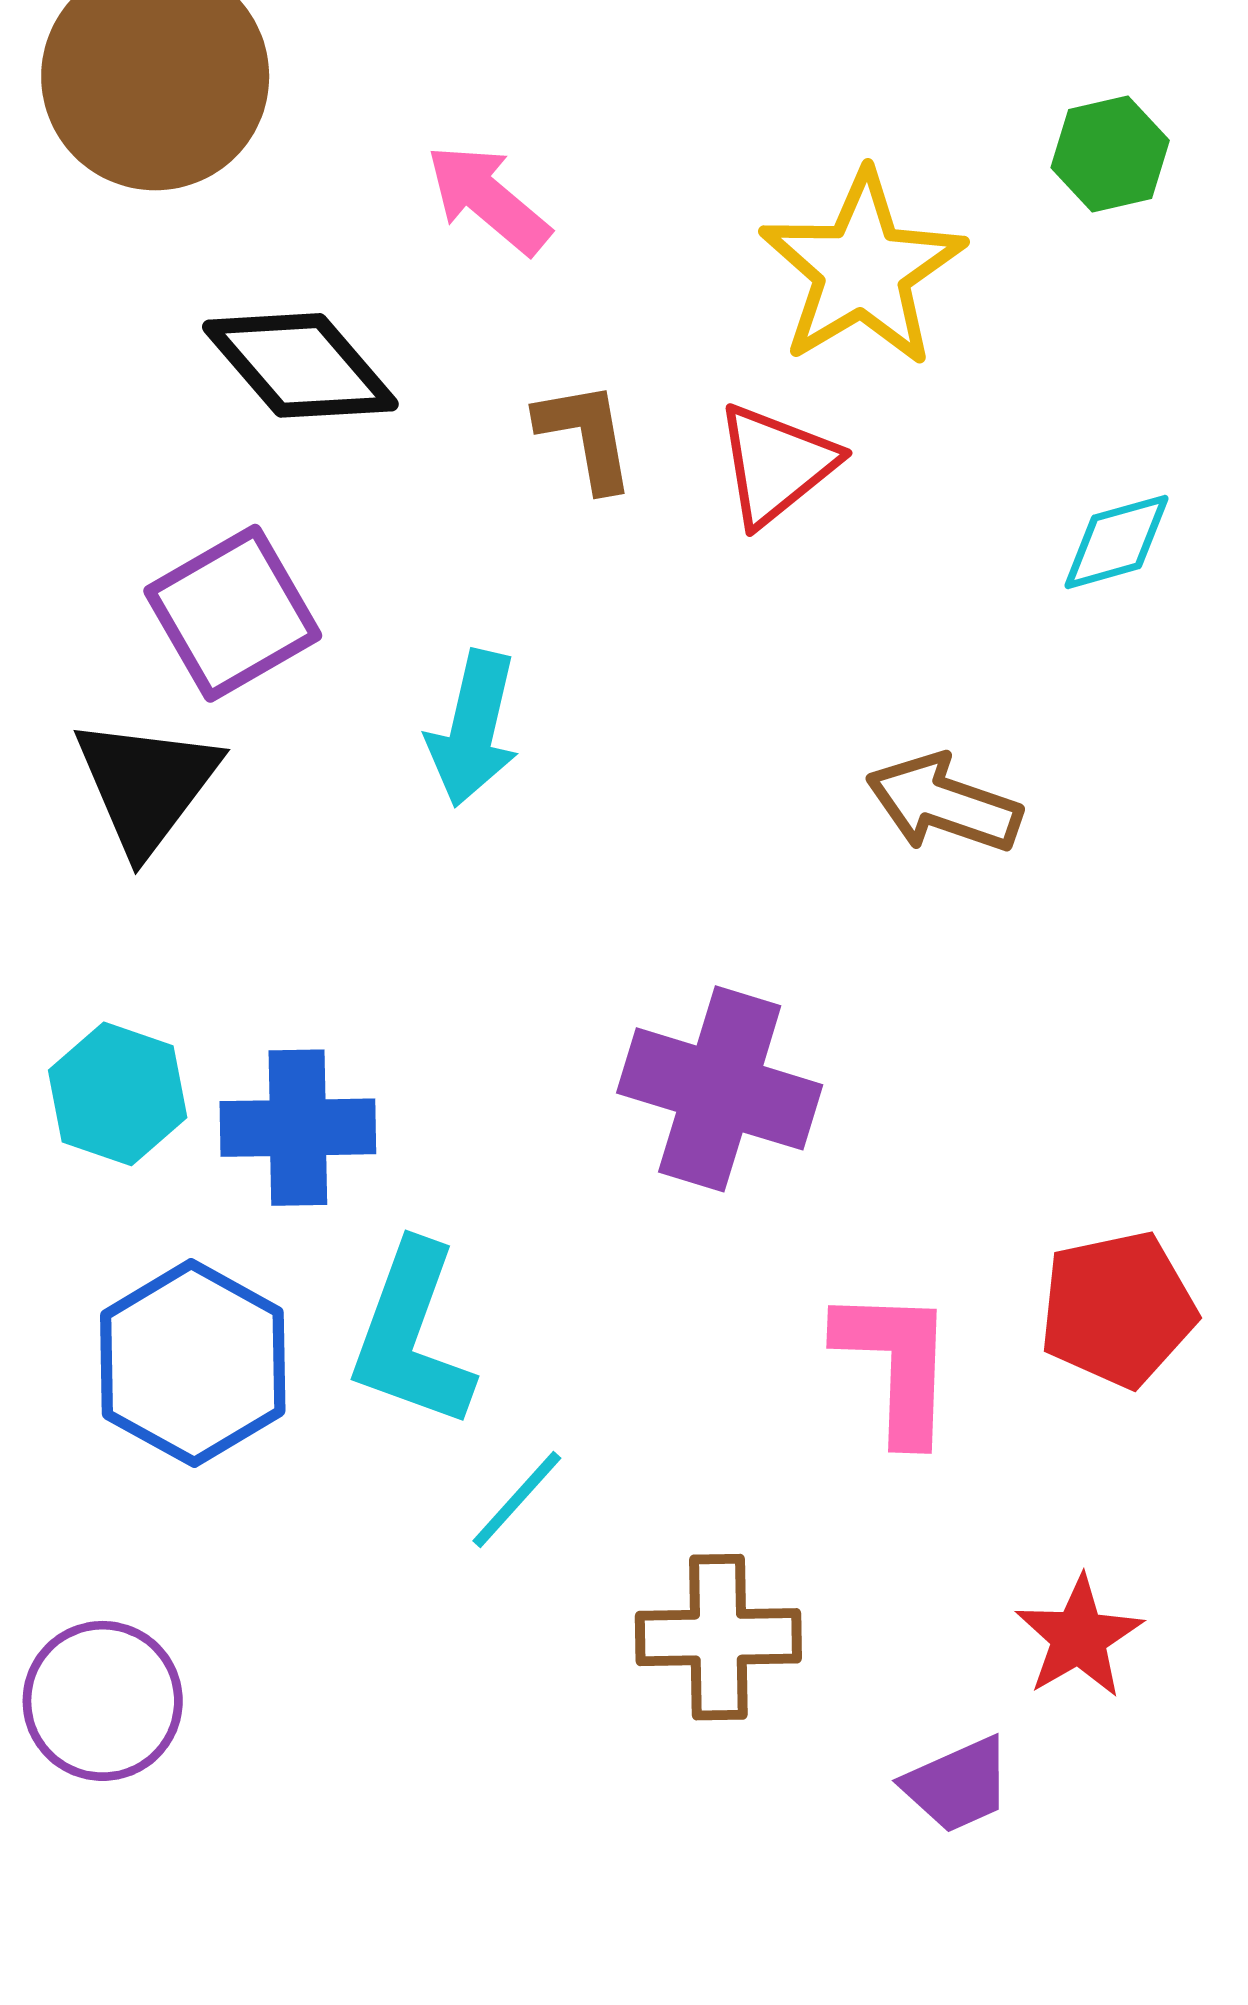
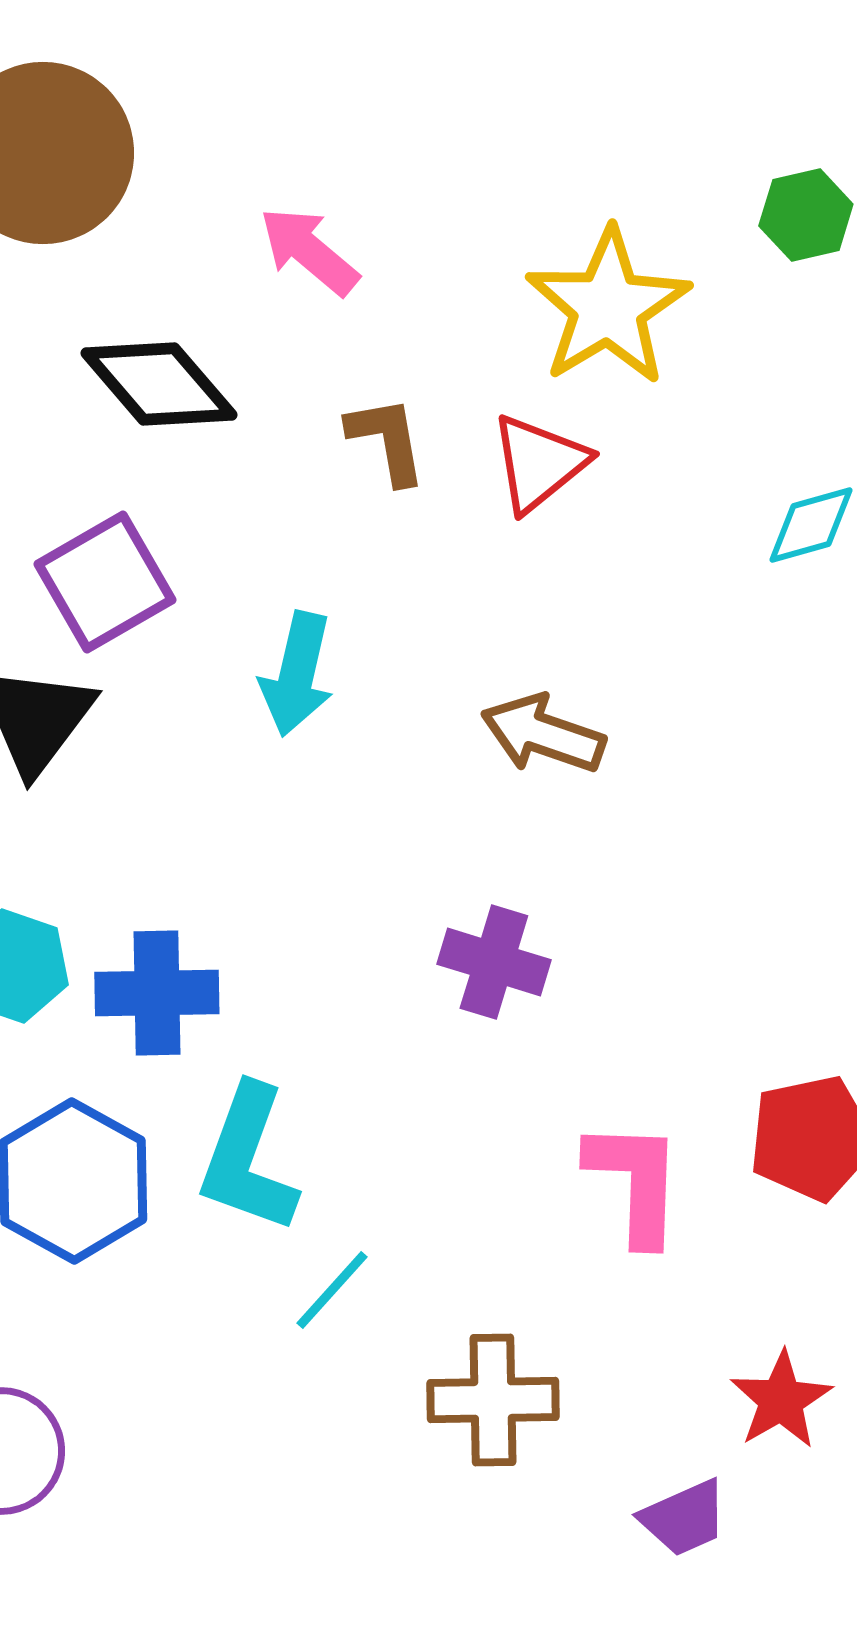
brown arrow: (944, 804) -> (543, 734), moved
purple cross: (720, 1089) -> (494, 962), size x0.7

